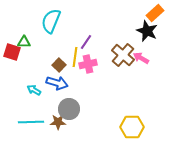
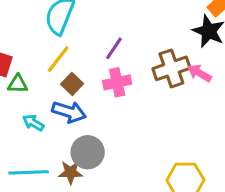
green triangle: (24, 42) -> (18, 84), moved
brown cross: (123, 55) -> (171, 68), turned 30
yellow line: (75, 57) -> (58, 59), moved, turned 30

